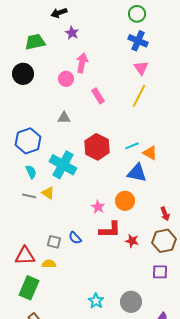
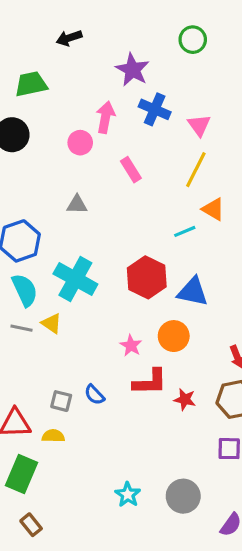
purple star: (72, 33) -> (132, 70), moved, size x1.5
blue cross: (138, 41) -> (155, 109), moved
cyan line: (132, 146) -> (185, 231), moved
red hexagon: (97, 147) -> (147, 277), moved
orange triangle: (150, 153) -> (213, 209), moved
cyan semicircle: (31, 172) -> (25, 290), size x1.5

